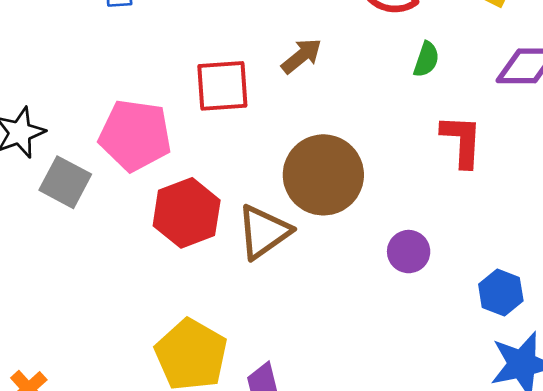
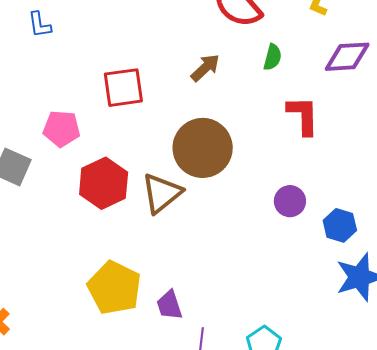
brown arrow: (302, 56) -> (205, 68), moved
pink pentagon: (135, 135) -> (61, 129), size x0.7
purple circle: (409, 252) -> (290, 201), moved

